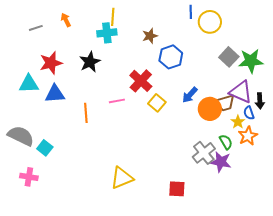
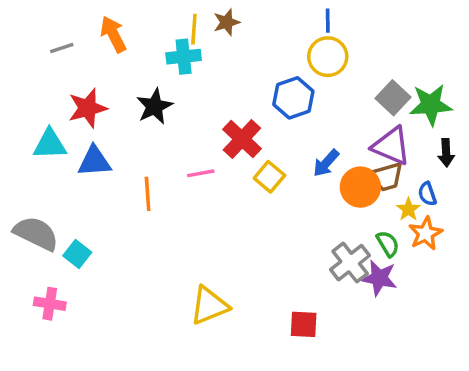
orange arrow: (66, 20) -> (113, 34), size x1.5
yellow circle: (210, 22) -> (328, 57), moved
brown star: (150, 36) -> (227, 22), moved
purple triangle: (241, 92) -> (391, 146), moved
black arrow: (260, 101) -> (446, 153), moved

